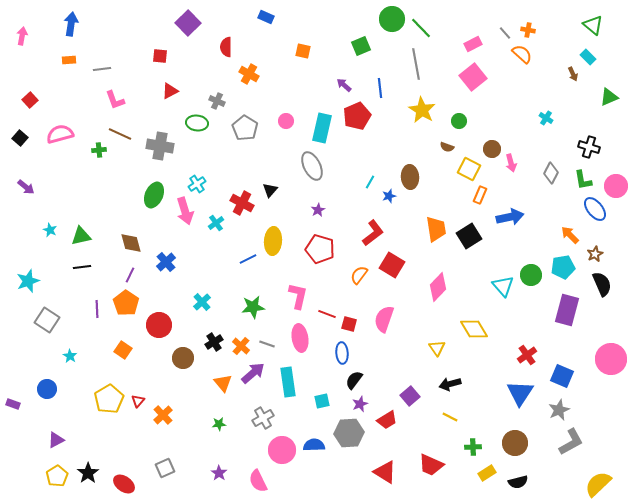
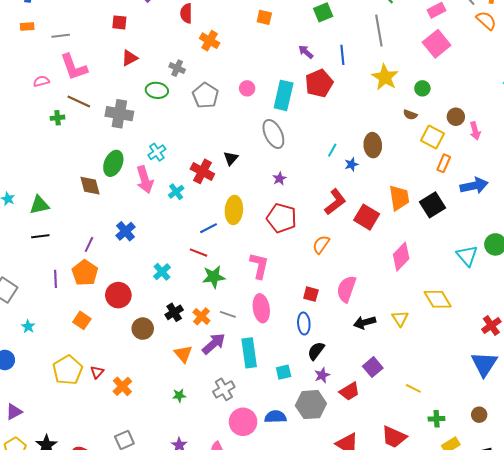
pink L-shape: (115, 100) -> (74, 67), size x1.4
pink semicircle: (60, 134) -> (41, 81), moved, size x0.6
brown diamond: (131, 243) -> (90, 186), moved
red square: (392, 265) -> (367, 217), moved
red line: (327, 314) -> (198, 253), moved
black arrow: (450, 384) -> (365, 322), moved
brown circle: (515, 443) -> (479, 415), size x0.6

